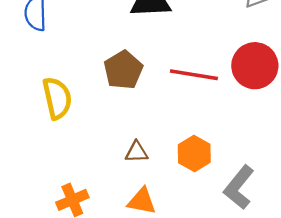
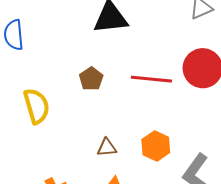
brown pentagon: (123, 70) -> (91, 79), size x0.7

